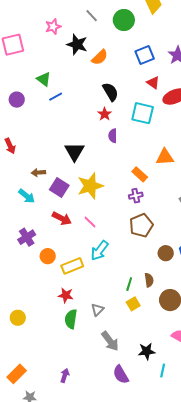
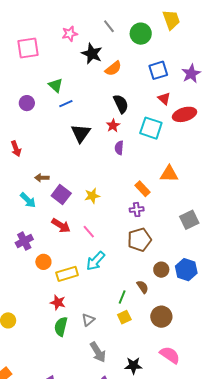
black triangle: (74, 152) -> (81, 133), moved
yellow star: (90, 186) -> (92, 196), size x0.6
brown semicircle: (149, 280) -> (143, 287), moved, turned -32

